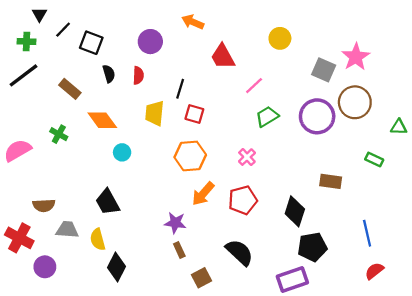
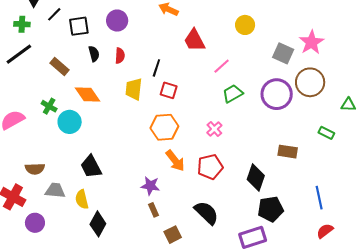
purple circle: (150, 42) -> (117, 21), moved
black square: (91, 43) -> (79, 26), turned -30
cyan circle: (122, 152) -> (70, 122), moved, size x1.5
orange arrow: (203, 194) -> (175, 161), turned -80

